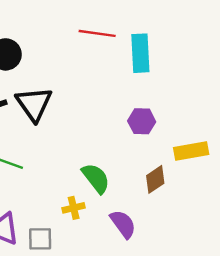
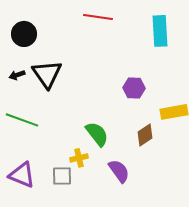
cyan rectangle: (140, 53) -> (160, 31), moved
gray square: (40, 239) -> (62, 176), moved

